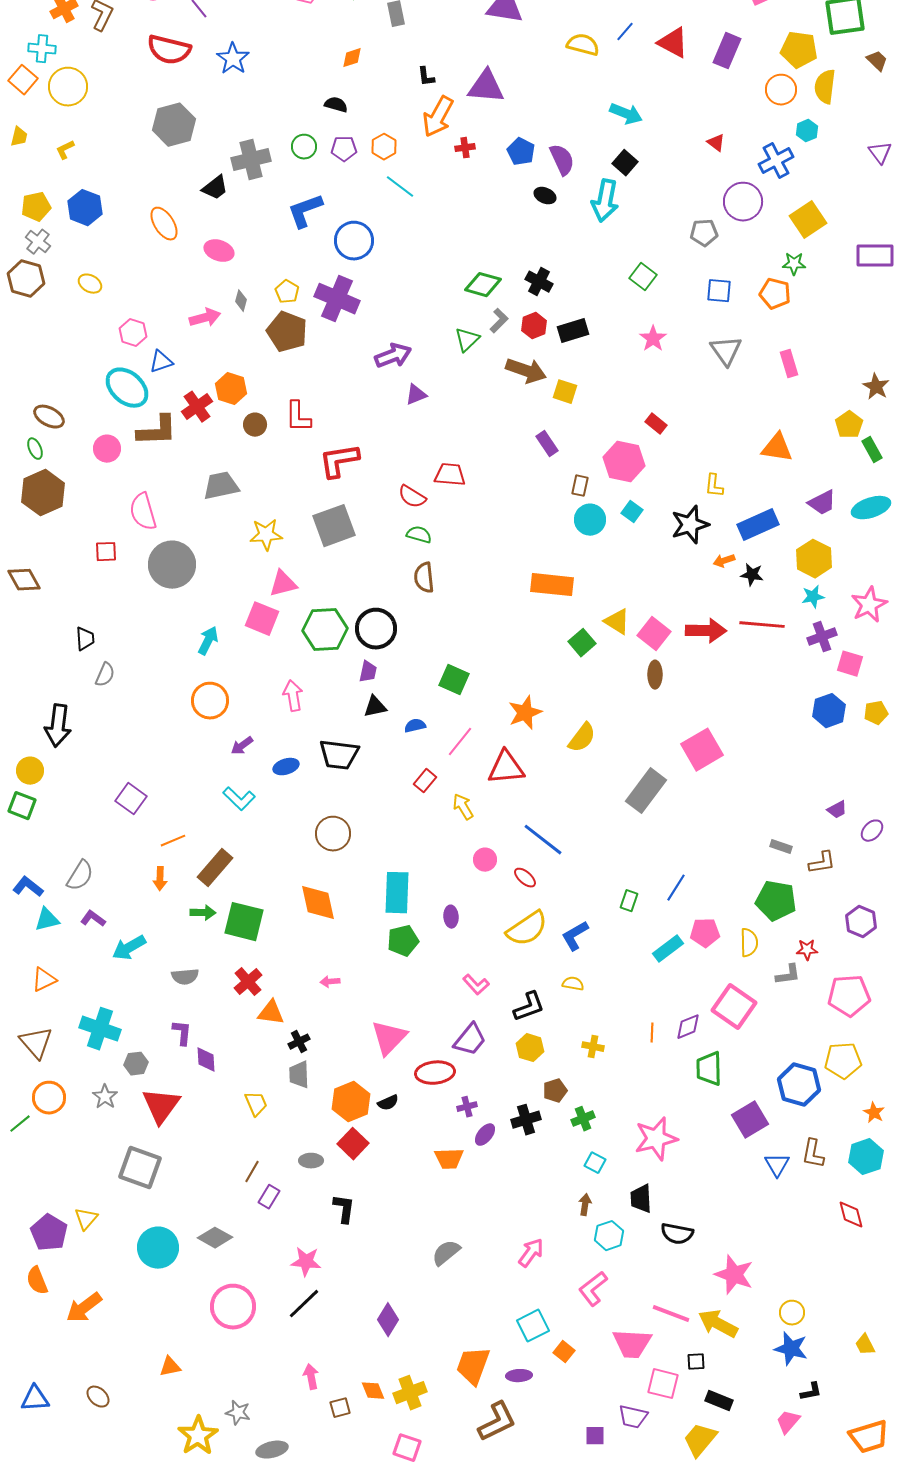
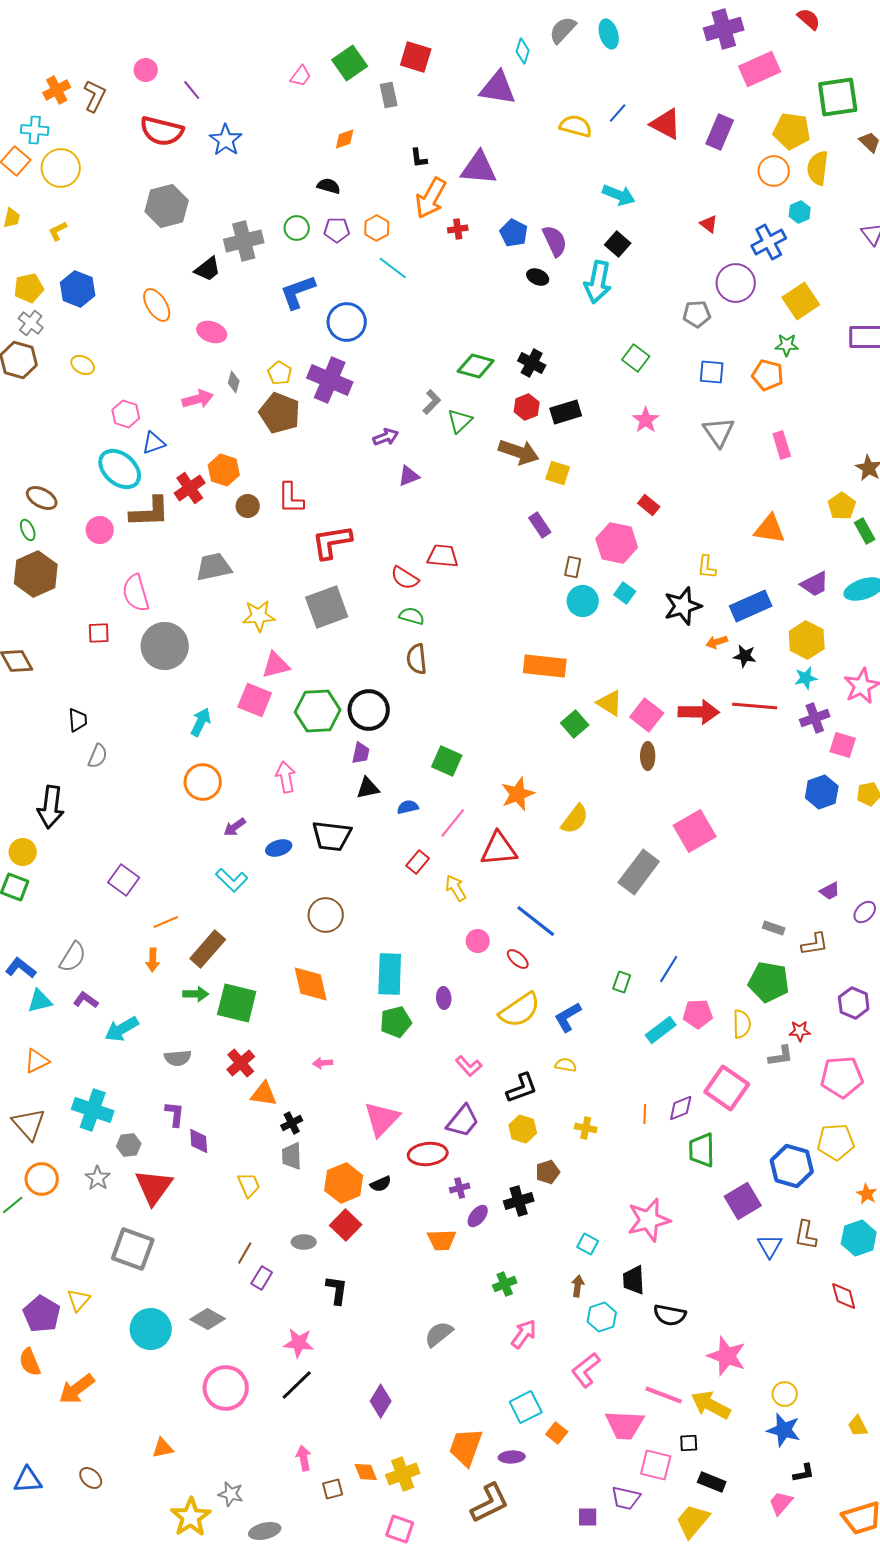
gray L-shape: (499, 321) -> (432, 402), moved
purple arrow: (393, 356) -> (386, 437), size x0.7
green cross: (583, 1119) -> (505, 1284), moved

